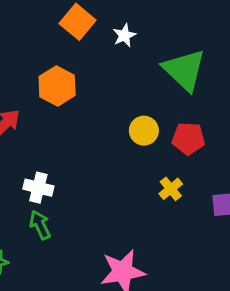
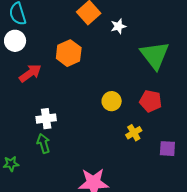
yellow circle: (144, 131) -> (112, 101), moved
white cross: (38, 188) -> (46, 119), turned -30

